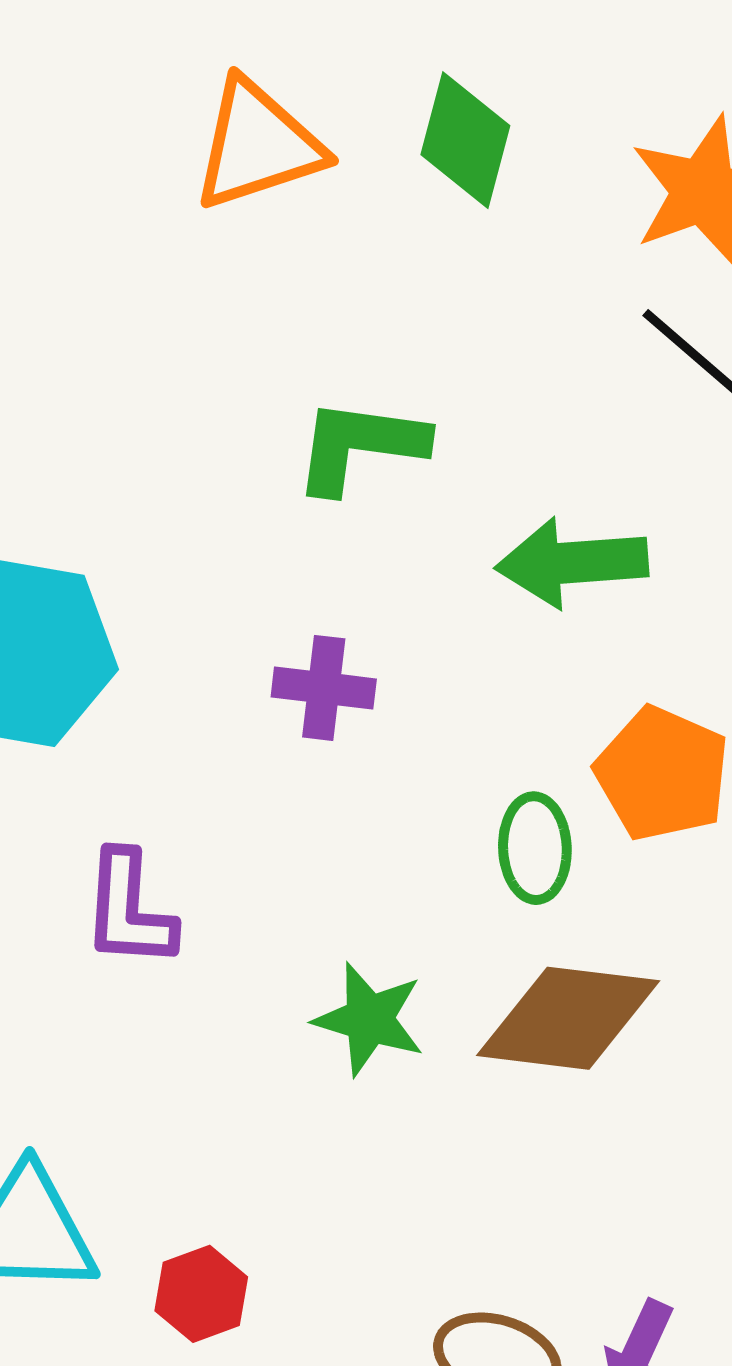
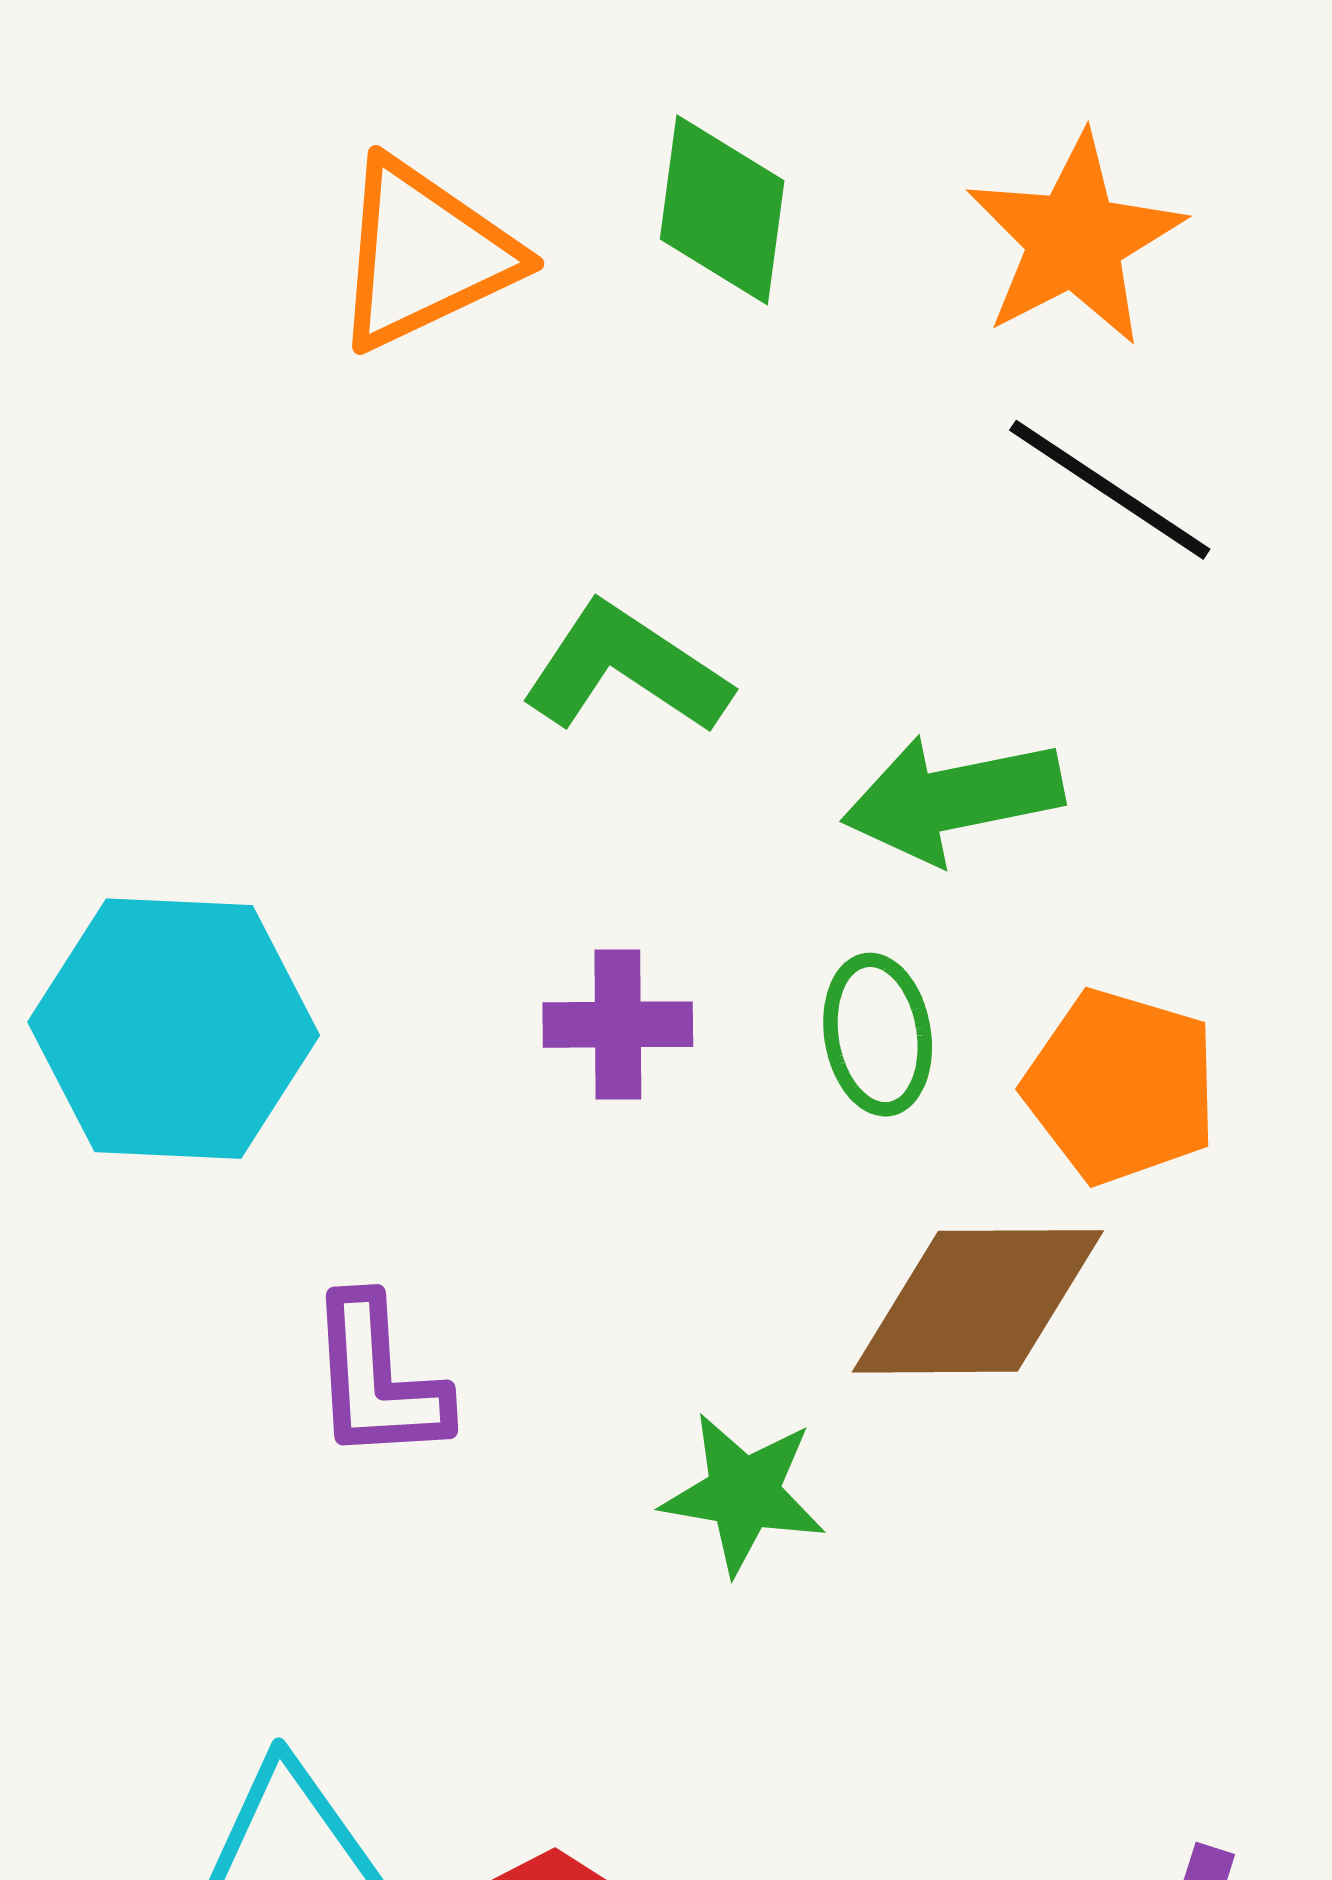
green L-shape: (360, 446) -> (626, 669), turned 33
green ellipse: (535, 848) -> (878, 1035), moved
brown diamond: (568, 1018) -> (978, 1301), moved

